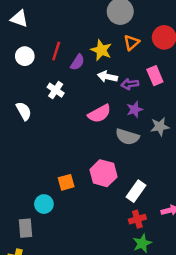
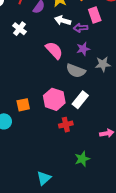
pink rectangle: (155, 76) -> (95, 15), moved
pink semicircle: (99, 114) -> (54, 50), turned -108
white rectangle: (136, 191) -> (80, 100), moved
red cross: (137, 219) -> (66, 125), moved

